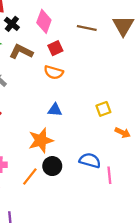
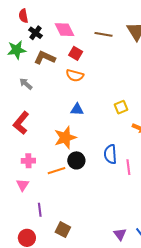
pink diamond: (44, 21) -> (64, 30), turned -45
red square: (55, 48) -> (76, 53), turned -32
blue semicircle: (90, 160) -> (110, 154), turned -108
orange line: (30, 177) -> (56, 171), turned 36

